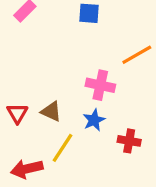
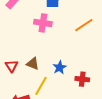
pink cross: (100, 85) -> (43, 23), moved

